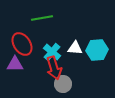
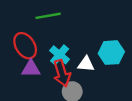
white triangle: (75, 48) -> (86, 64), moved
purple triangle: (15, 64) -> (31, 69), moved

